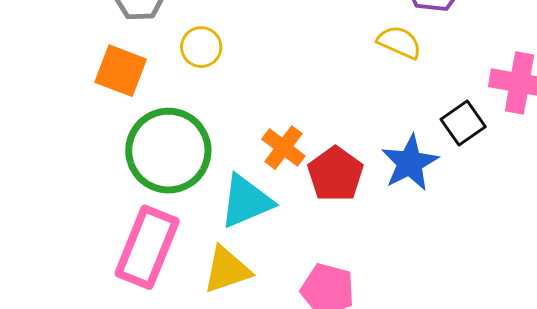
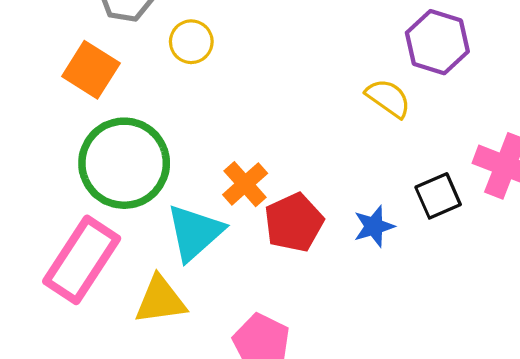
yellow circle: (201, 47) -> (191, 42), moved
blue star: (410, 163) -> (374, 226), size x0.7
cyan triangle: (246, 201) -> (195, 232), turned -30

